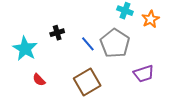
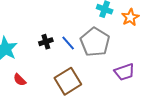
black cross: (57, 33) -> (46, 42), moved

